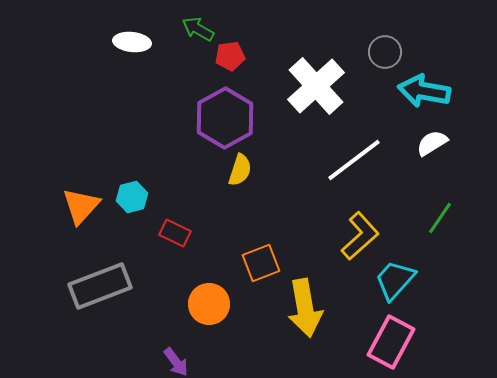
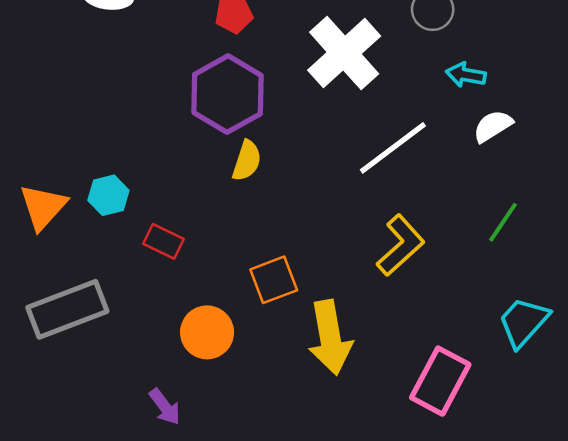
cyan arrow: (424, 91) -> (466, 75), moved, size x0.6
cyan trapezoid: (395, 280) -> (524, 322), moved

